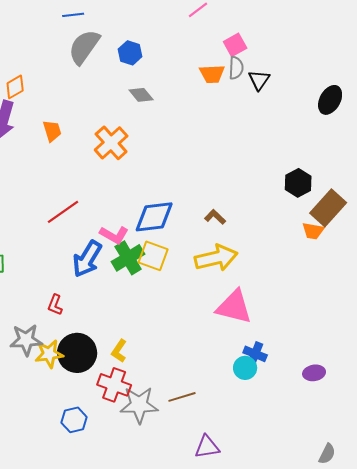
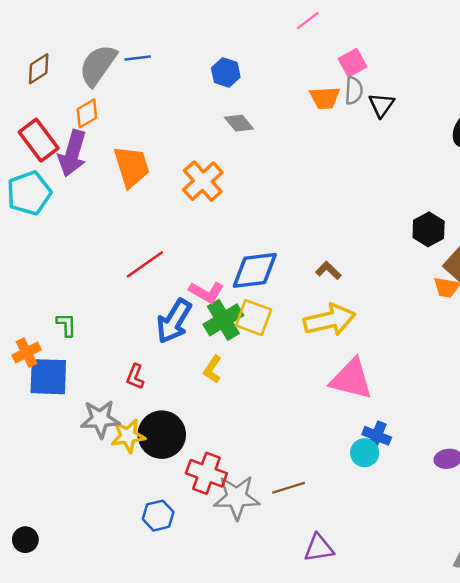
blue line: (73, 15) -> (138, 58), moved
gray semicircle: (84, 47) -> (98, 65), moved
orange trapezoid: (52, 131) -> (132, 167), size x1.6
yellow L-shape: (119, 351) -> (212, 369), moved

